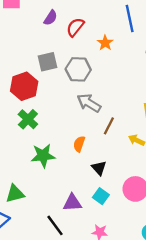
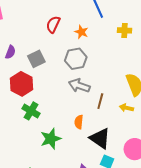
purple semicircle: (51, 18) -> (10, 52), moved
gray hexagon: (78, 69) -> (76, 59), moved
black triangle: (99, 168) -> (100, 138), size x1.6

